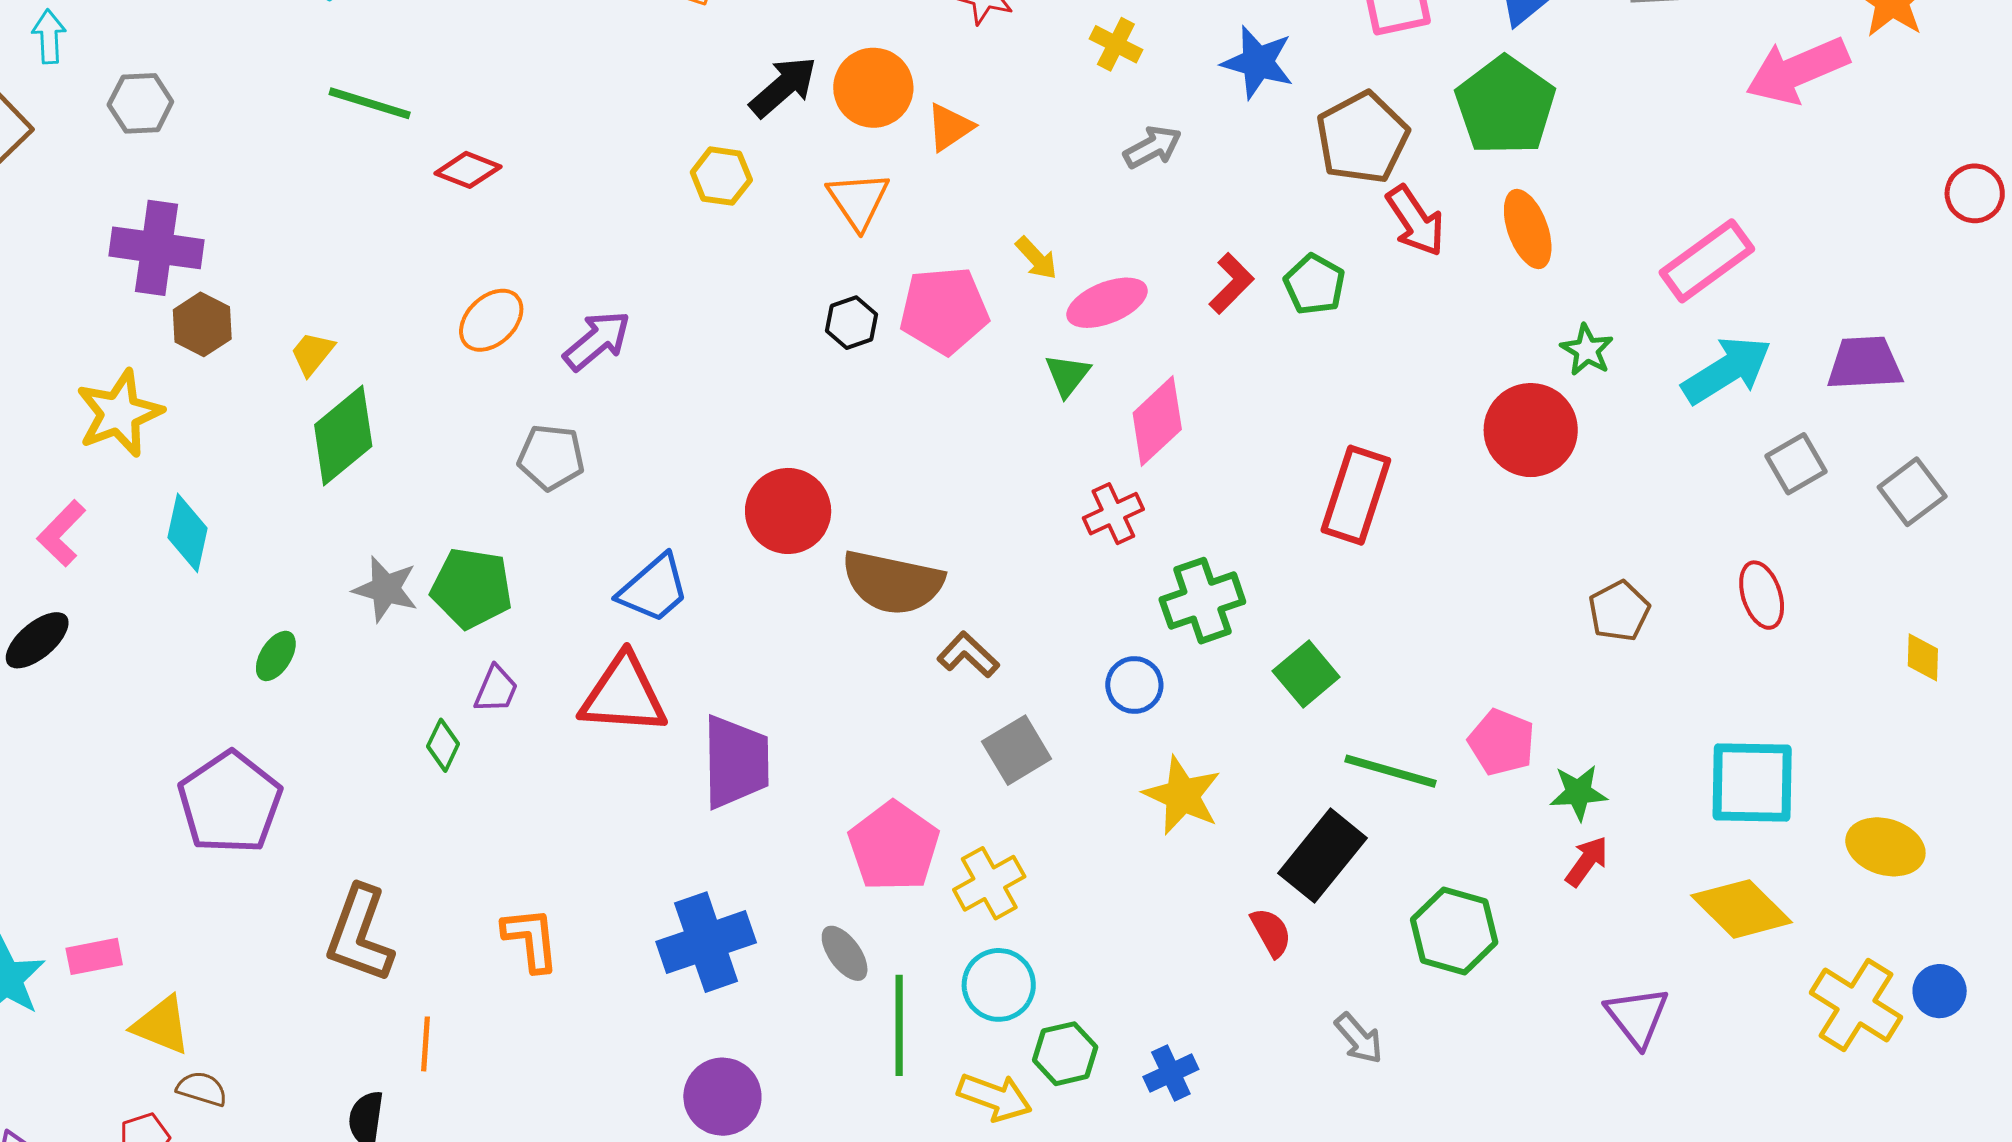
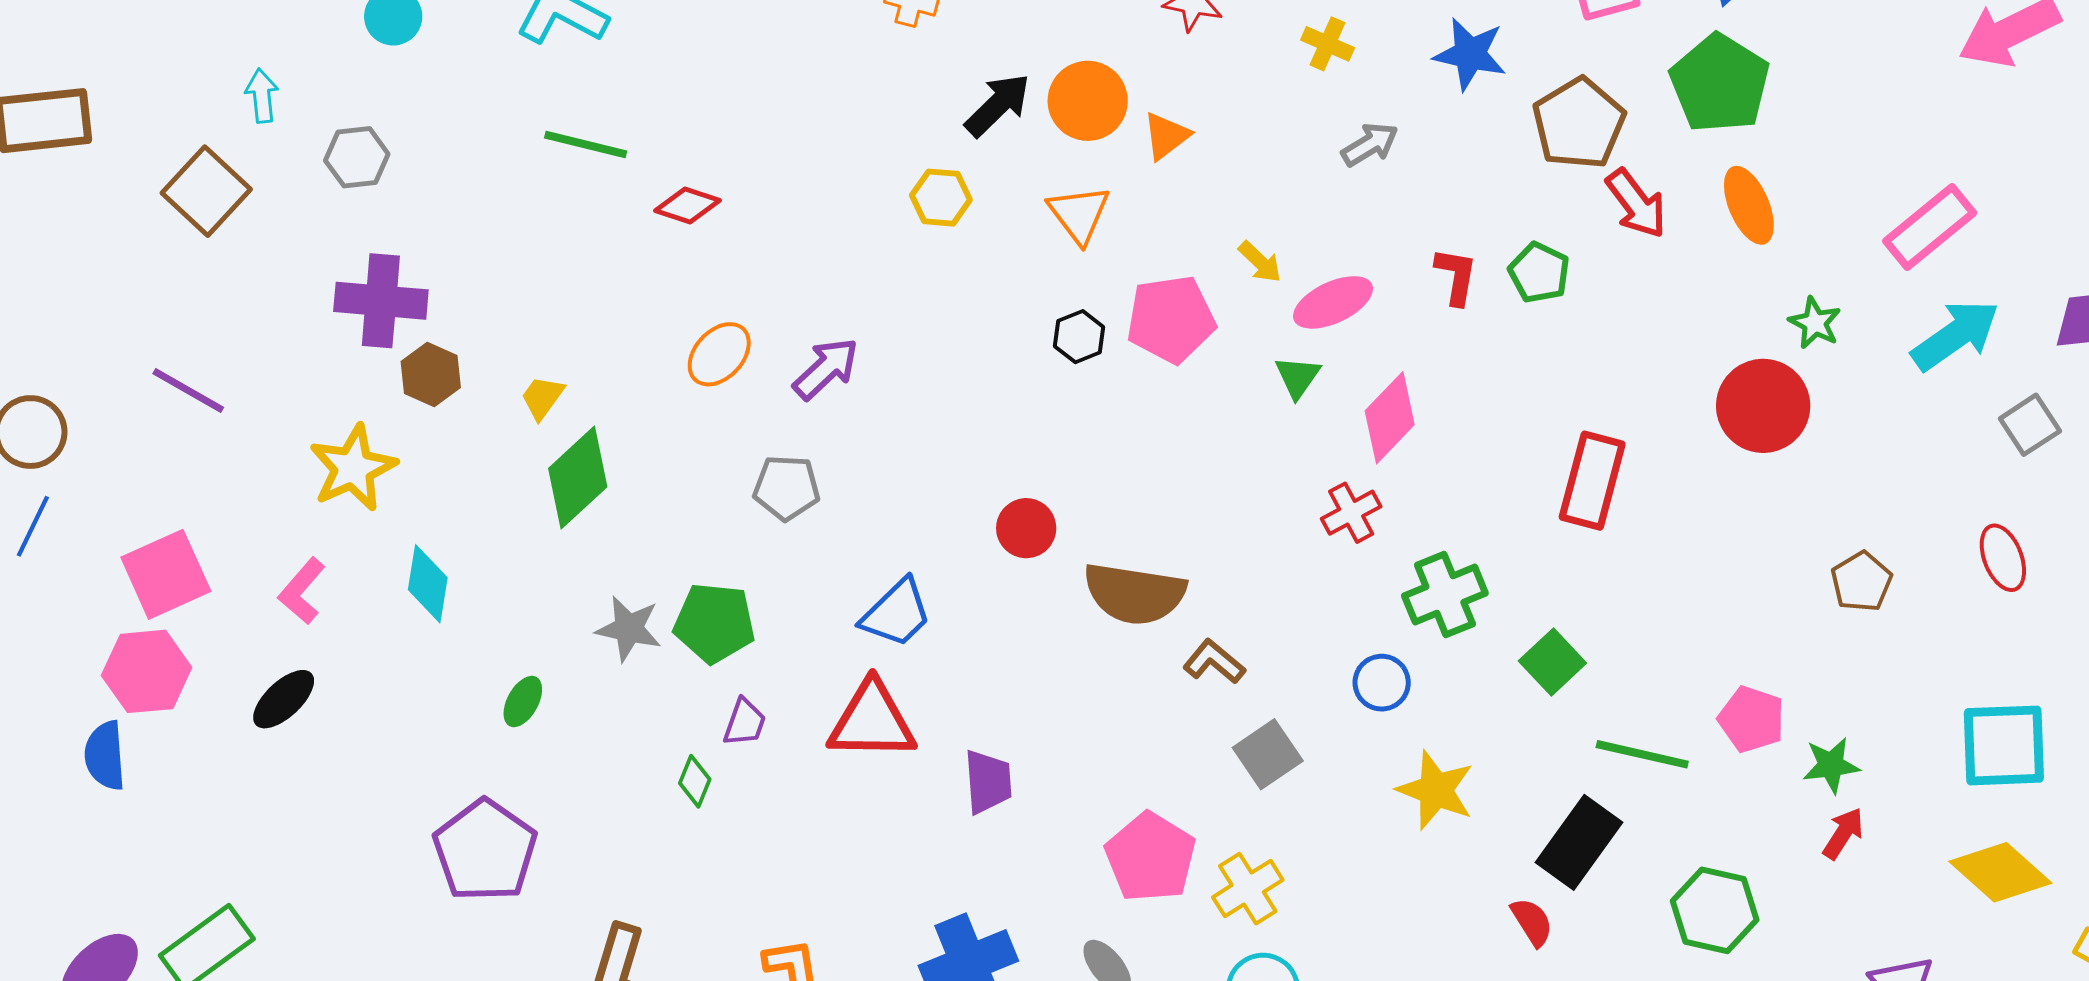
red L-shape: (1231, 283) -> (1456, 276), turned -32
red circle: (788, 511) -> (1026, 528), size x0.7
purple trapezoid: (736, 762) -> (988, 782), size x0.7

